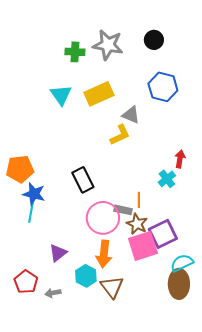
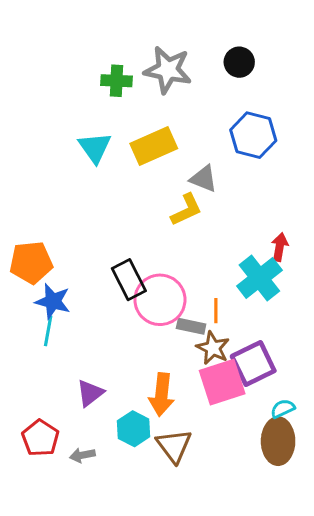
cyan cross: (167, 179) -> (259, 278), size x1.6
pink circle: (103, 218) -> (160, 300), moved
cyan semicircle: (182, 263) -> (283, 409), size x0.7

